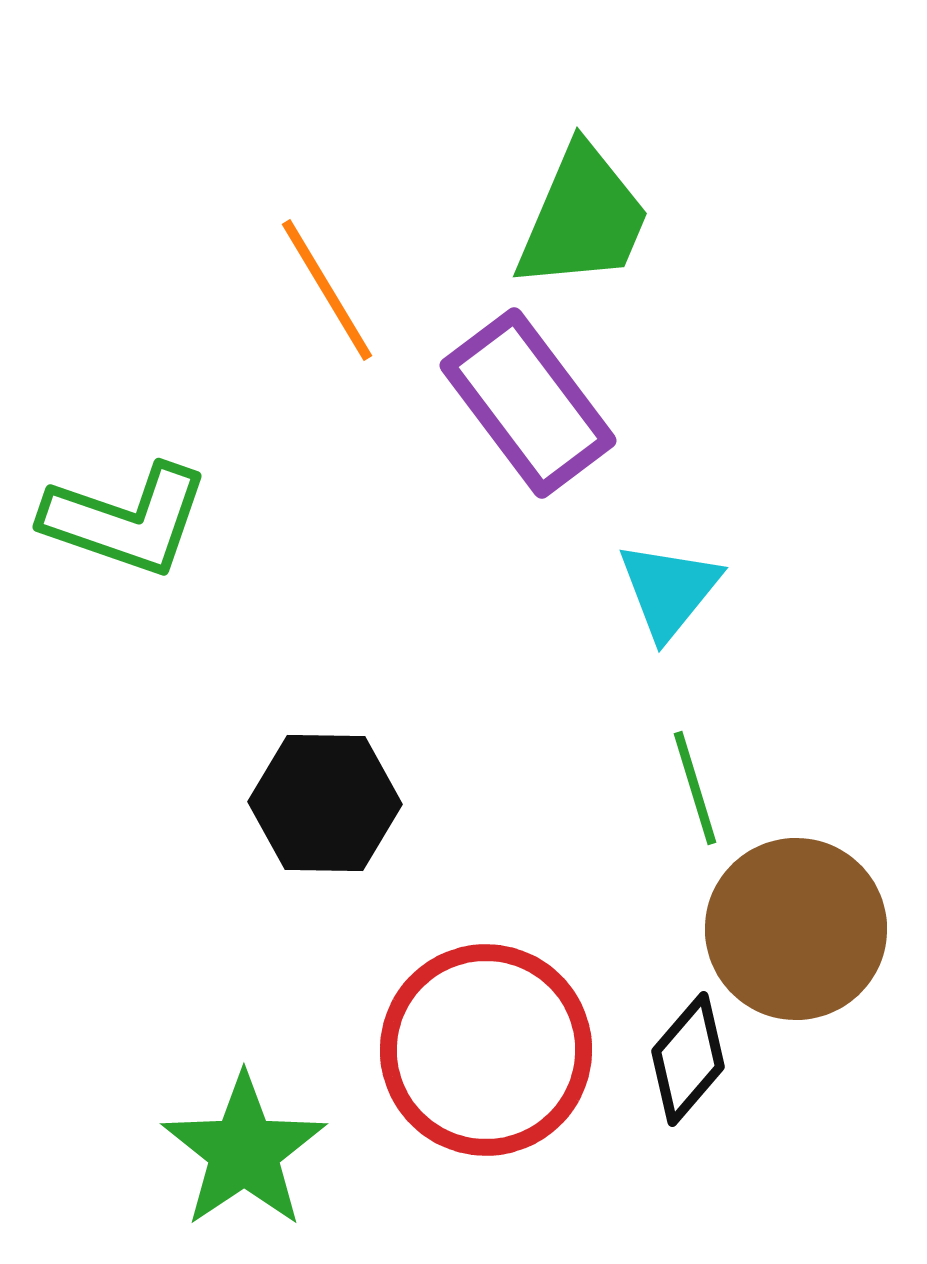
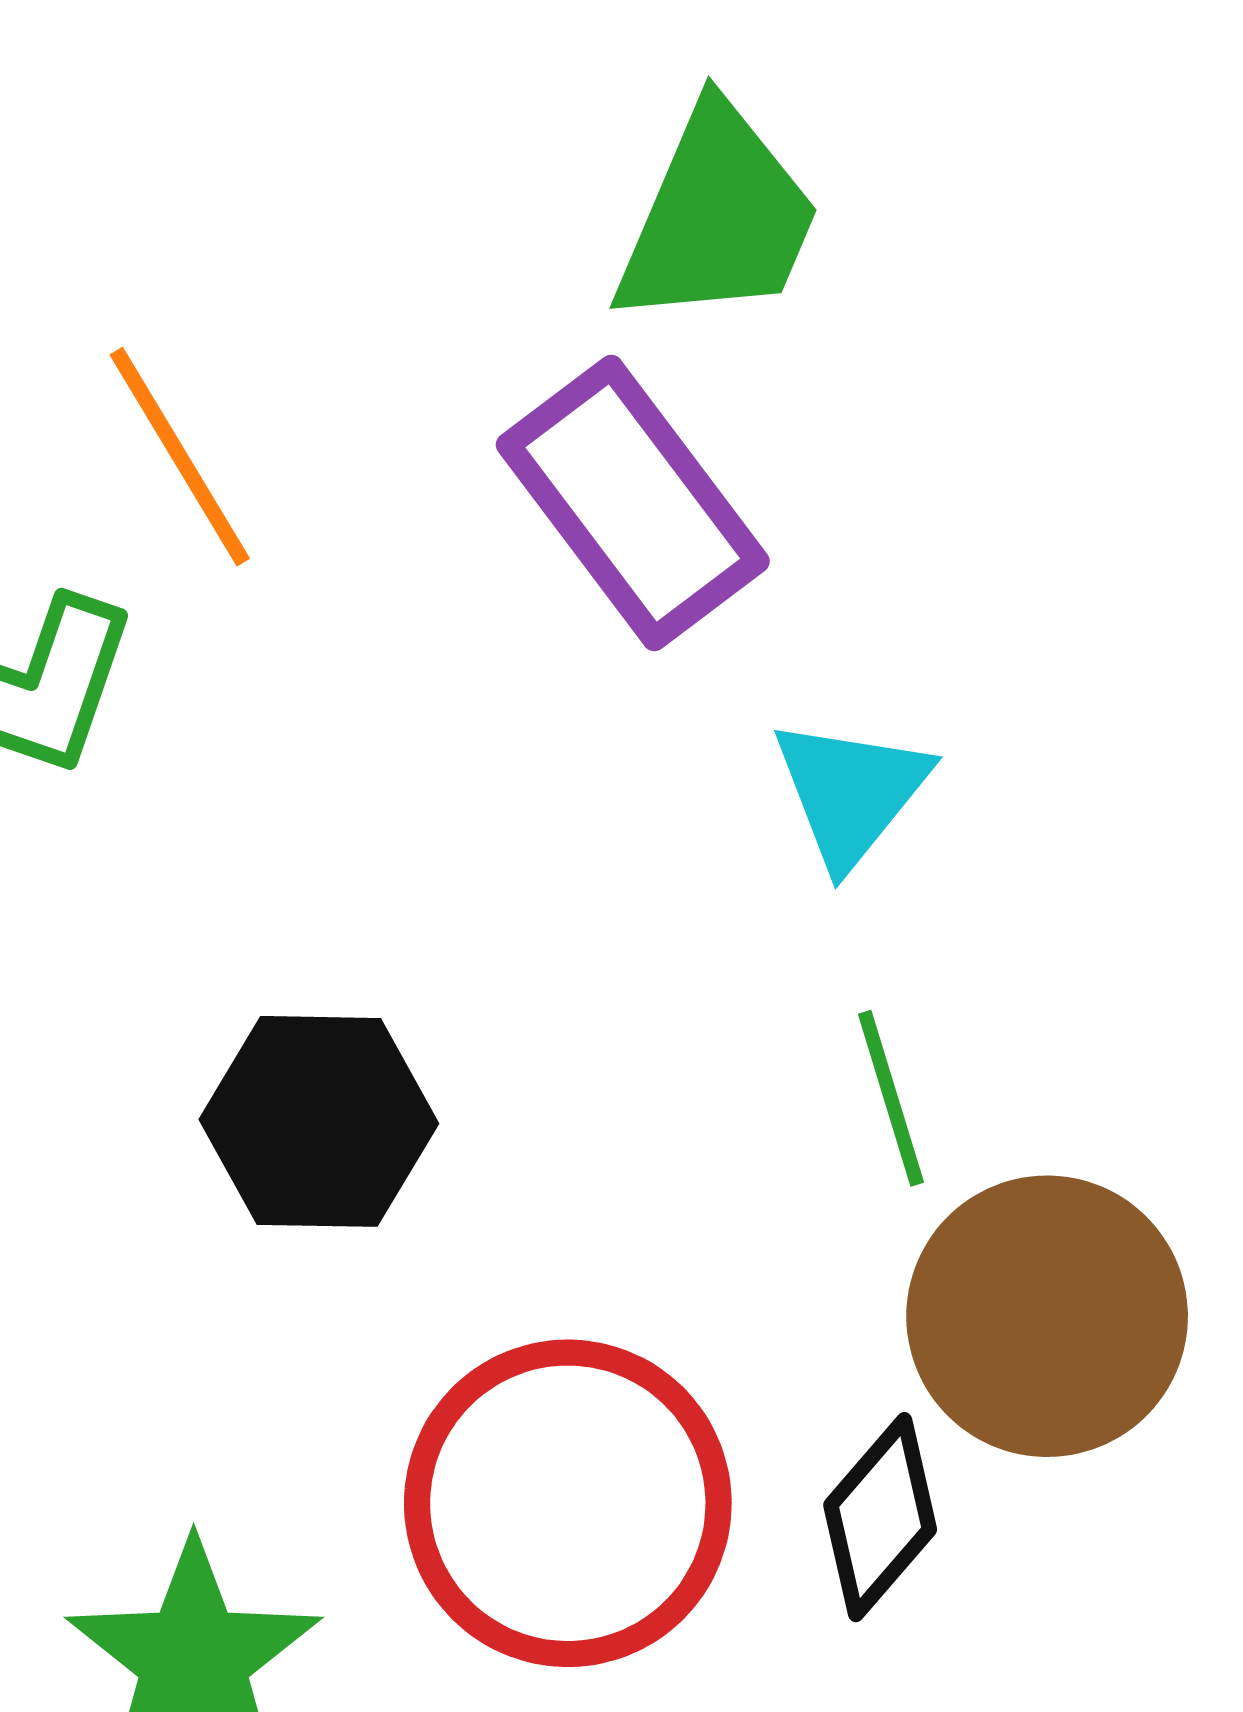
orange line: (327, 290) -> (180, 457), moved

